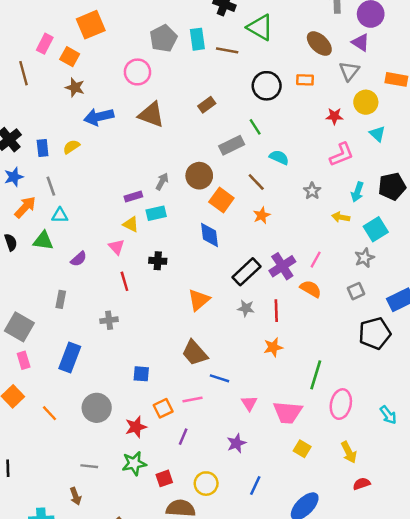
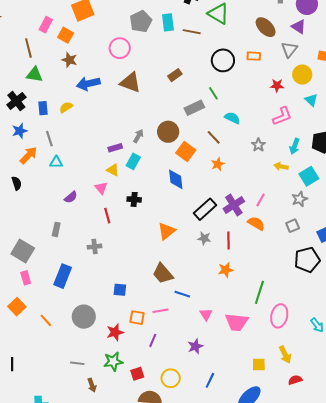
cyan rectangle: (156, 213) -> (133, 161), turned -49
green triangle: (43, 241) -> (34, 75), moved
orange square: (163, 408) -> (137, 318), turned 35
yellow square: (302, 449) -> (259, 365), moved, turned -32
brown arrow: (76, 496) -> (92, 385), moved

